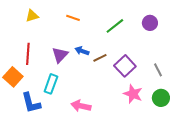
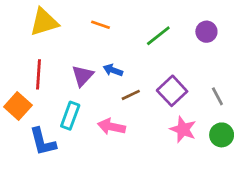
yellow triangle: (32, 16) -> (44, 22), size x1.6
brown line: (100, 58) -> (131, 95), moved
pink arrow: (81, 106) -> (111, 127), moved

